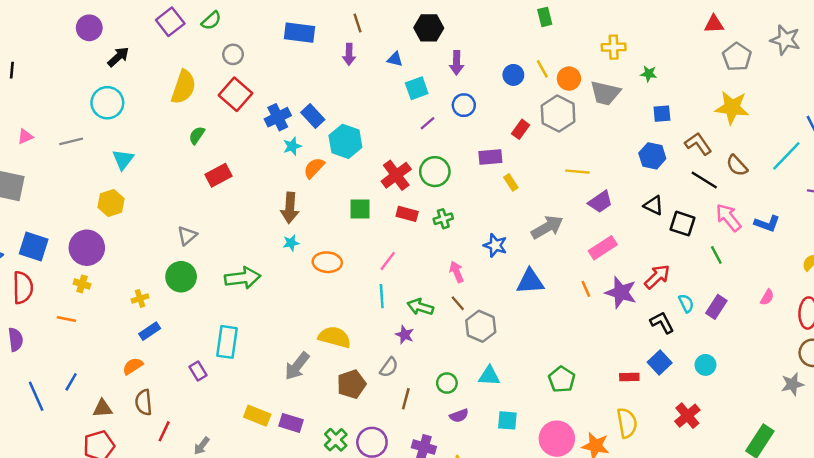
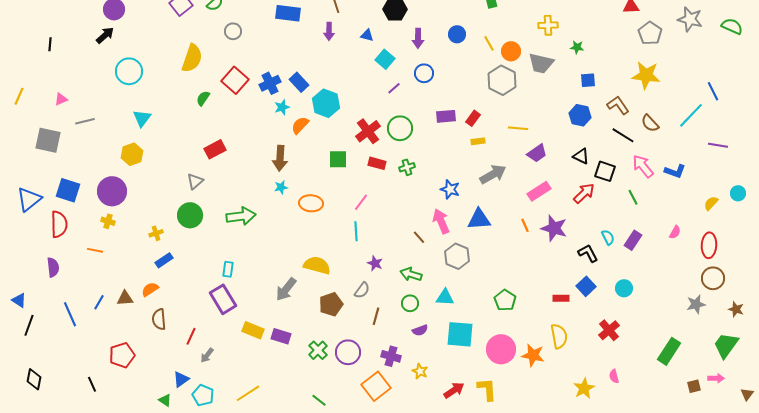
black arrow: (118, 57) -> (105, 35), moved
blue circle: (513, 75) -> (457, 34), moved
cyan square: (417, 88) -> (385, 59), turned -30
red square: (235, 94) -> (235, 80), moved
red rectangle: (521, 129) -> (473, 118), moved
gray line: (71, 141) -> (85, 121), moved
red rectangle: (219, 175) -> (215, 149), moved
yellow rectangle: (511, 182) -> (478, 141), moved, turned -64
pink arrow: (457, 272) -> (441, 221), moved, size x1.4
red arrow: (657, 277) -> (584, 193), moved
green arrow: (420, 307) -> (411, 274), moved
gray hexagon: (481, 326) -> (457, 256), moved
cyan rectangle: (227, 342) -> (228, 269), size x0.6
purple rectangle: (198, 371) -> (223, 299), moved, size x1.8
brown triangle: (103, 408) -> (125, 298), moved
cyan square: (507, 420) -> (460, 334), size x1.6
red line: (164, 431) -> (191, 336), moved

